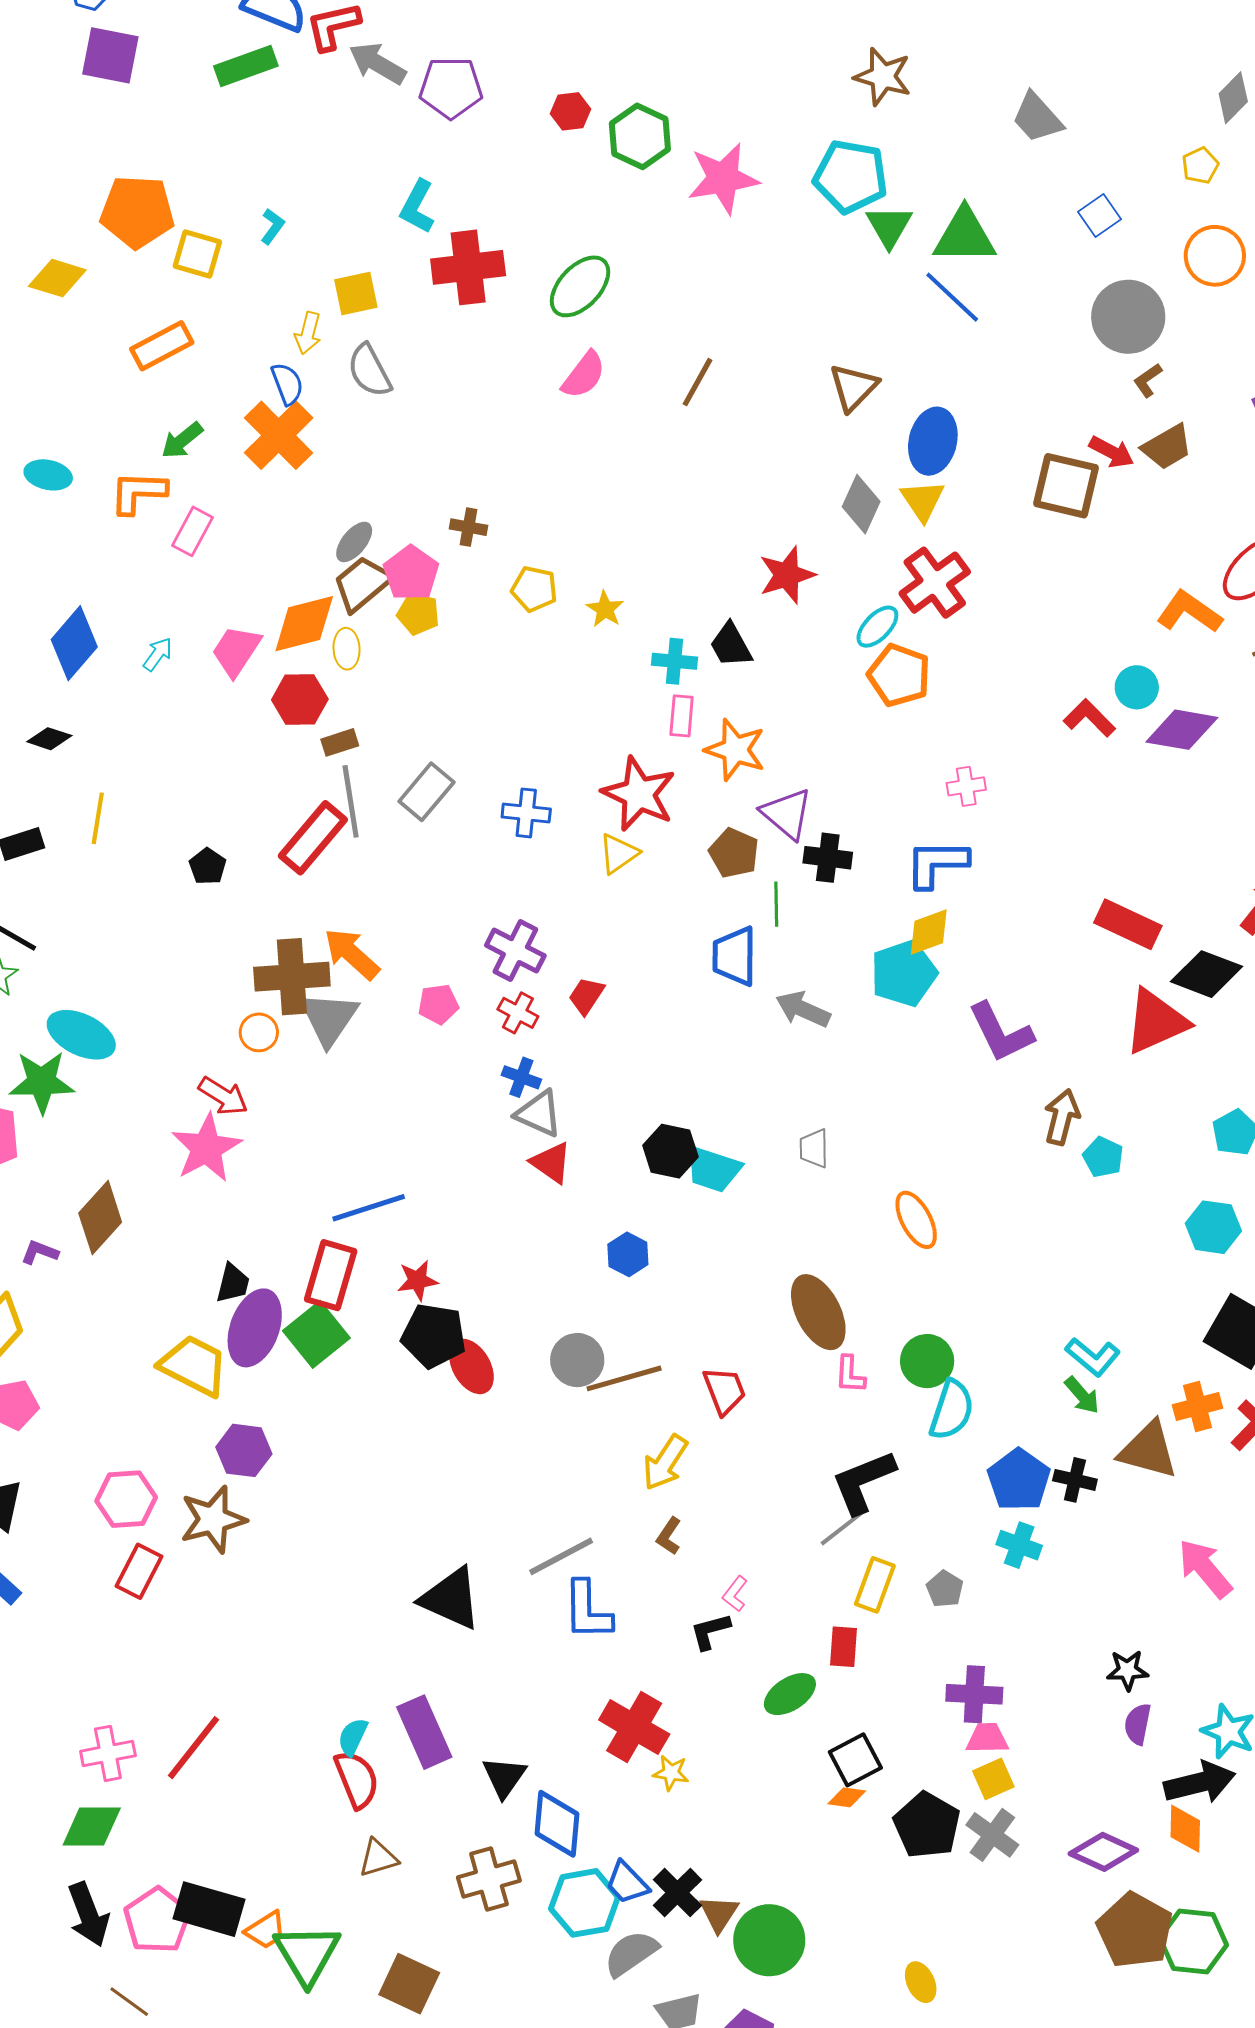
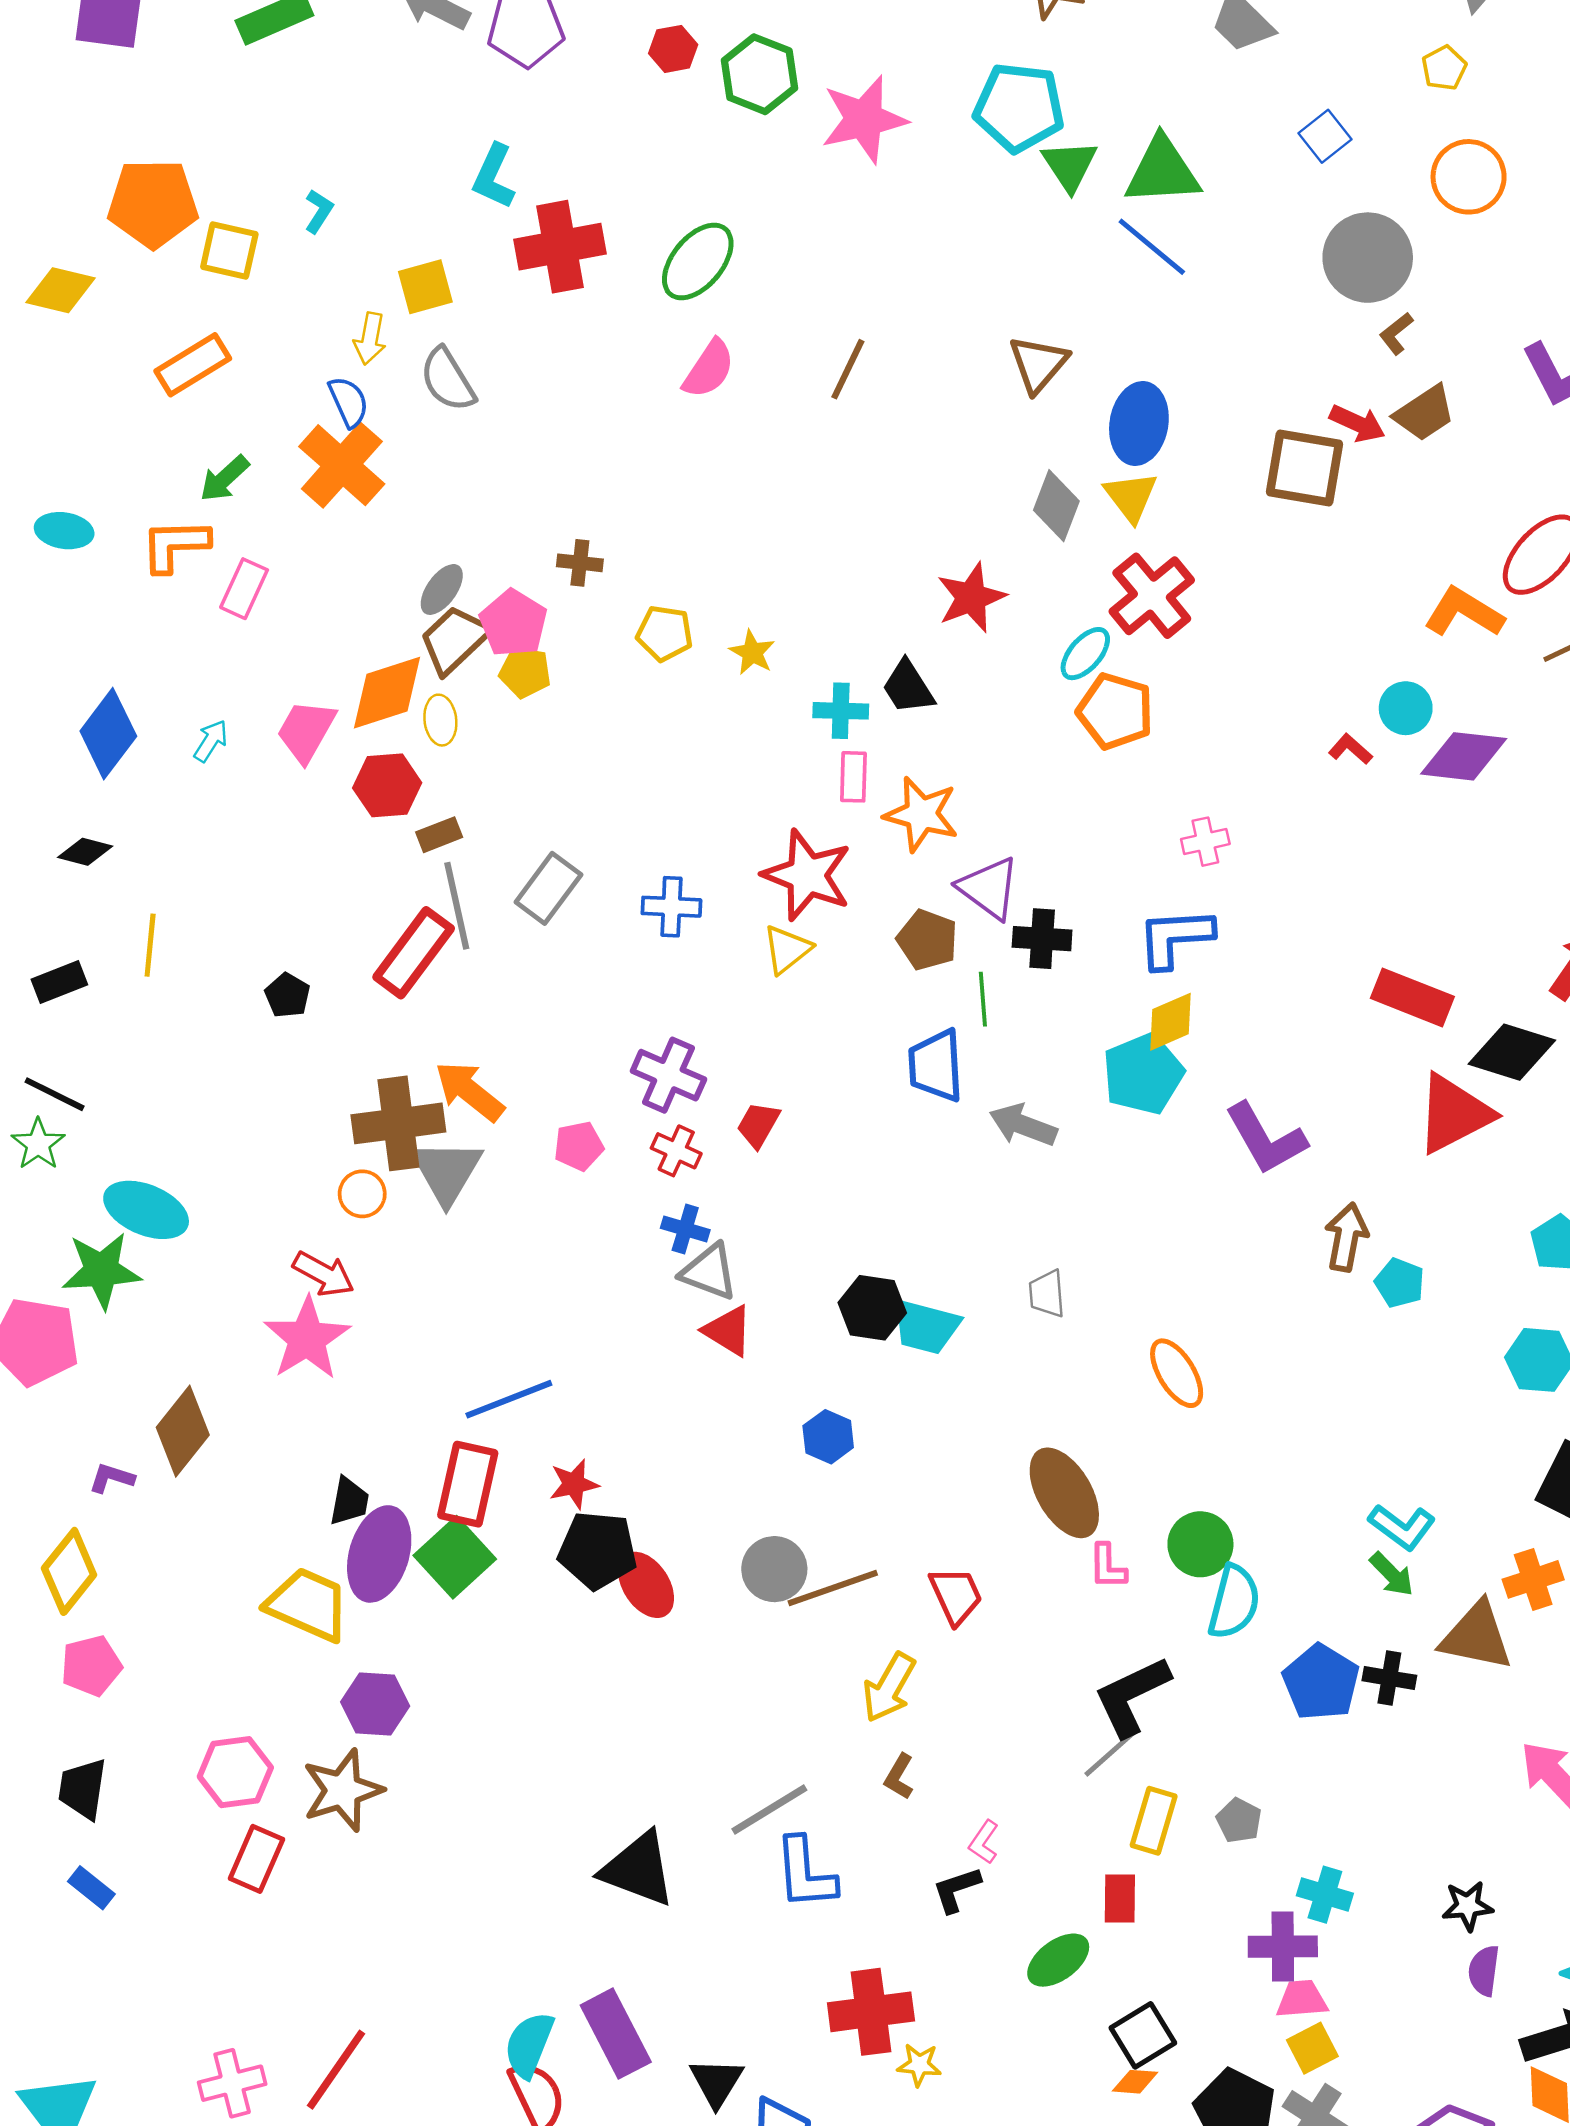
red L-shape: (1089, 718) -> (1350, 749), size x0.7
cyan cross: (1019, 1545) -> (1325, 1895), moved
red cross: (634, 1727) -> (871, 2012), turned -34
cyan semicircle: (353, 1737) -> (529, 2045), size x1.4

